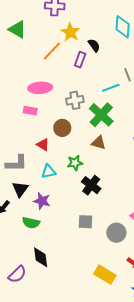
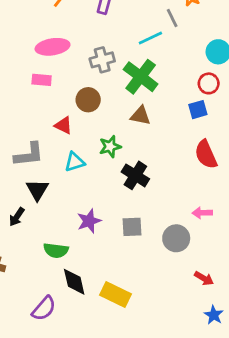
purple star: (42, 201) -> (89, 221), moved, turned -30
green semicircle: (31, 223) -> (56, 250), moved
yellow rectangle: (105, 275) -> (115, 294), moved

